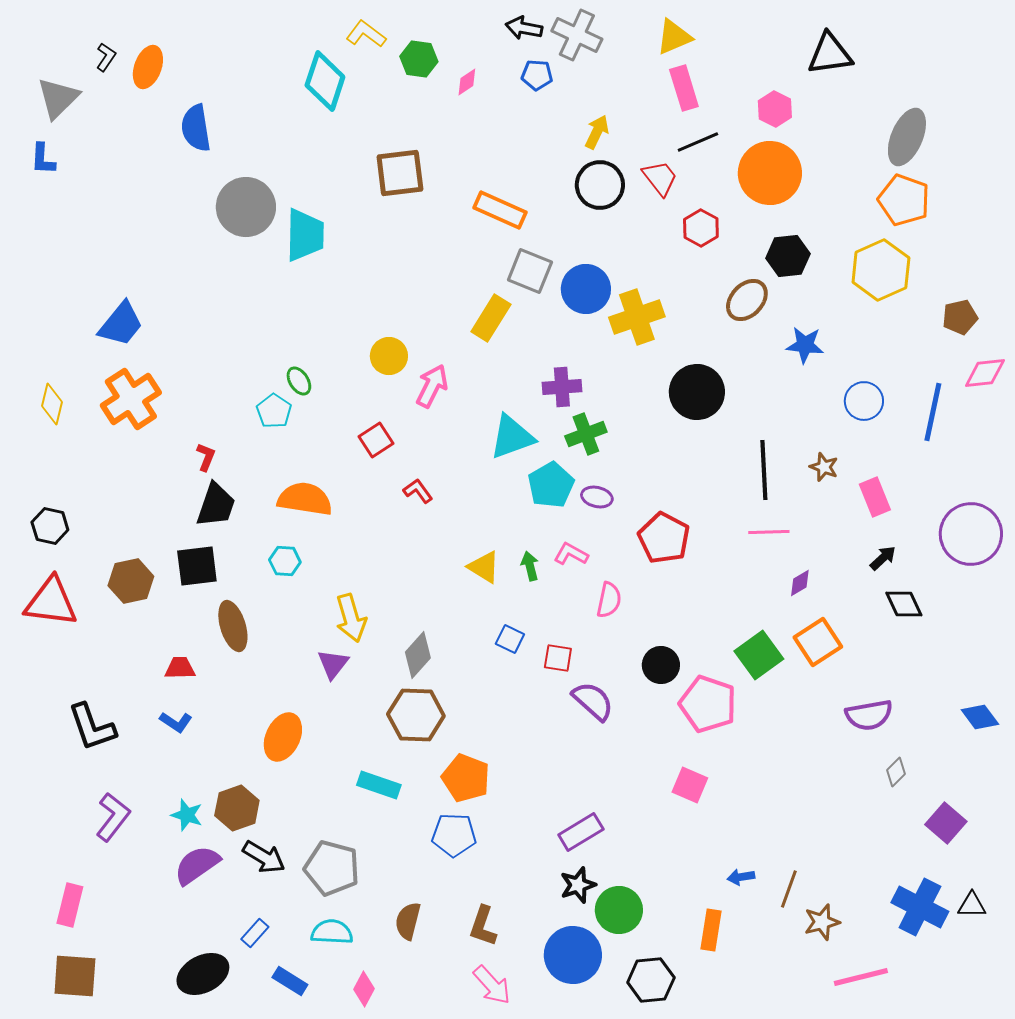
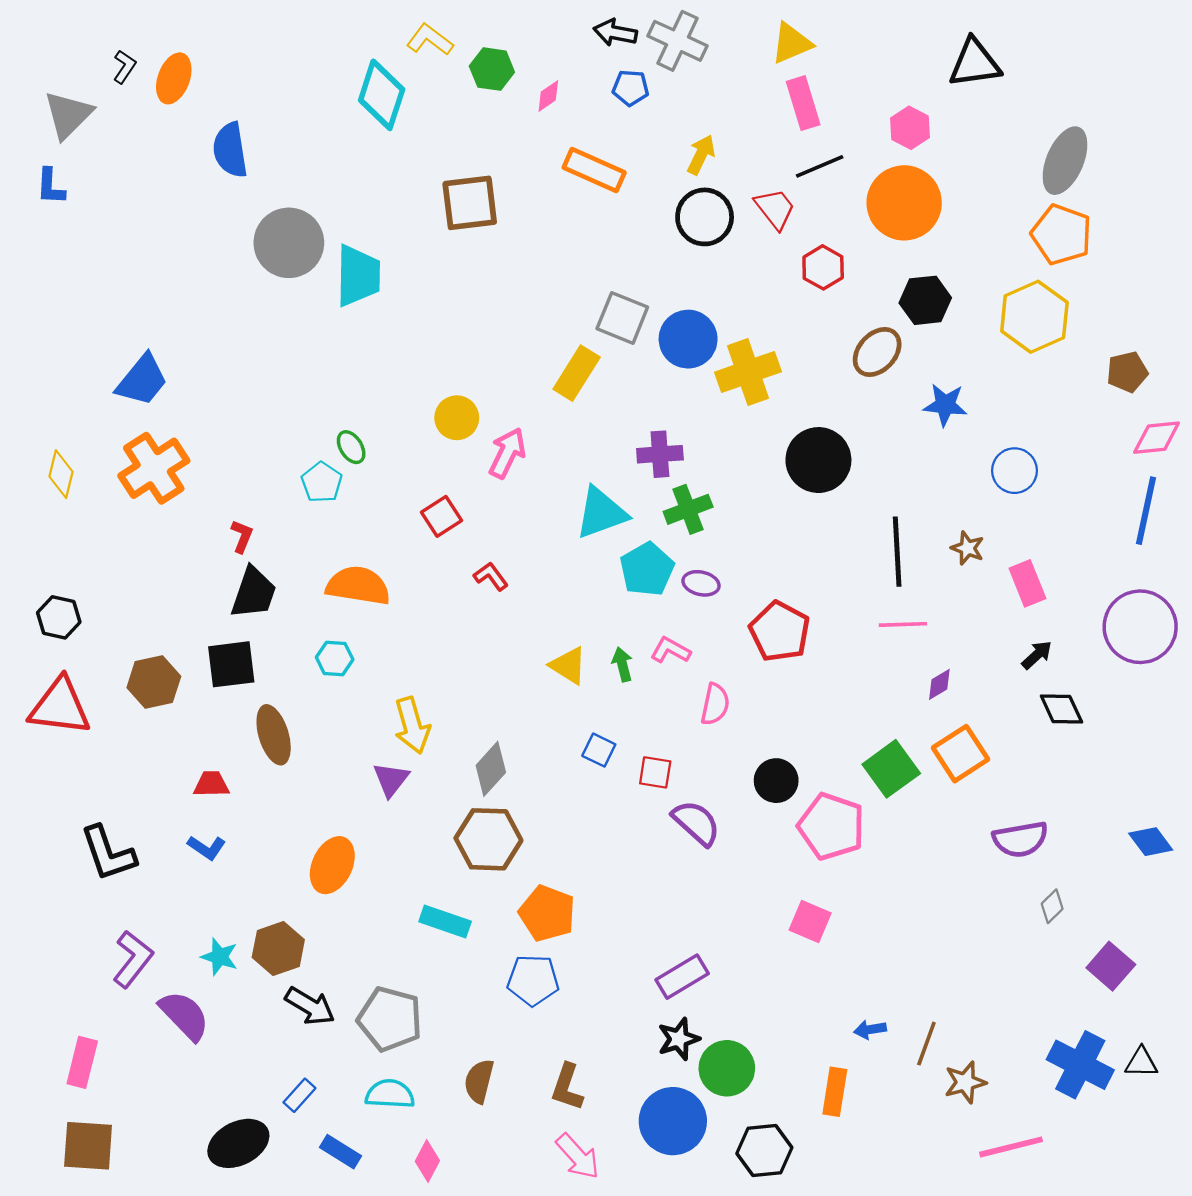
orange rectangle: (500, 210) -> (594, 170), moved
blue line: (933, 412) -> (1146, 511), moved
purple semicircle: (197, 865) -> (184, 1015), moved, turned 81

